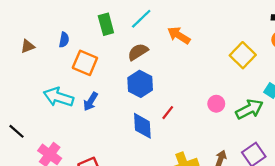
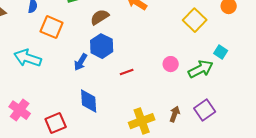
blue arrow: (90, 102) -> (81, 62), moved
red line: (168, 113) -> (127, 72), turned 32
blue diamond: (142, 126) -> (89, 101), moved

